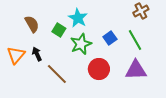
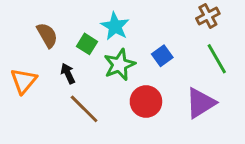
green line: (135, 40) -> (217, 59), moved
black arrow: (37, 54) -> (68, 73), moved
purple triangle: (136, 70) -> (201, 103), turned -30

